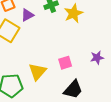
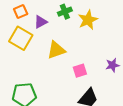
yellow triangle: (37, 72) -> (56, 50), moved, turned 30

